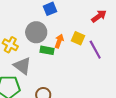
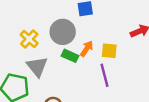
yellow square: (78, 38) -> (109, 51), turned -32
purple line: (95, 50) -> (104, 75), moved

